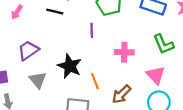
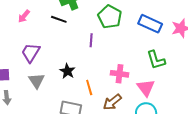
purple trapezoid: (28, 50) -> (31, 53), turned -30
pink cross: (124, 52) -> (120, 74), moved
black star: (70, 66) -> (67, 71), size x0.7

